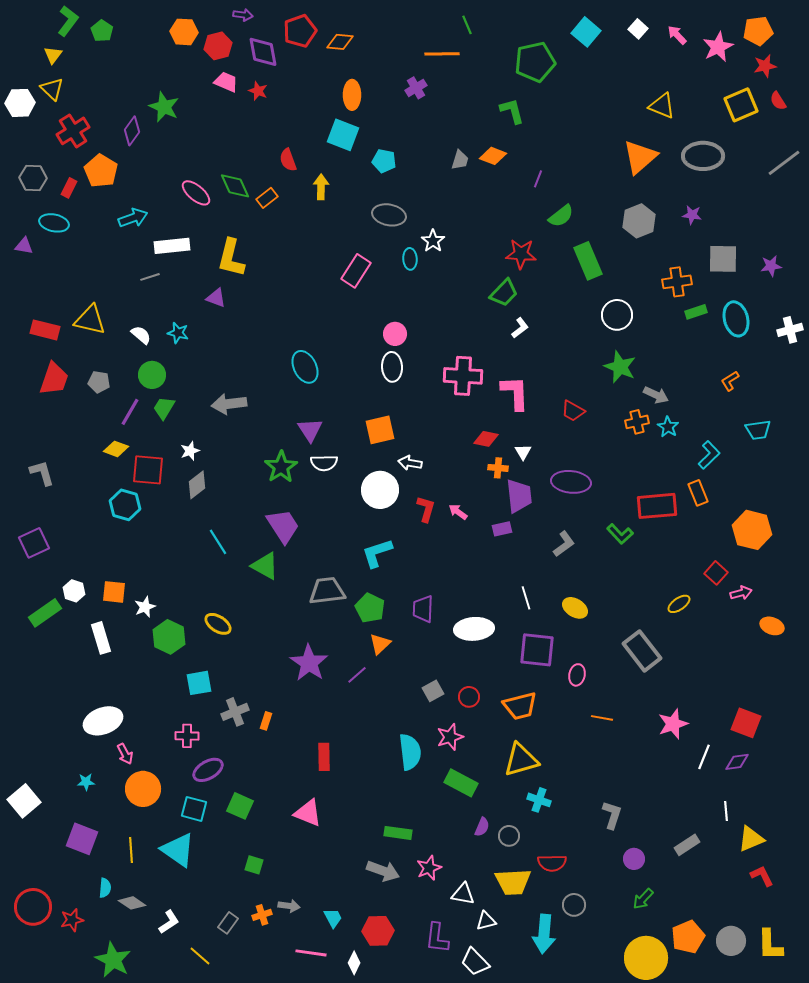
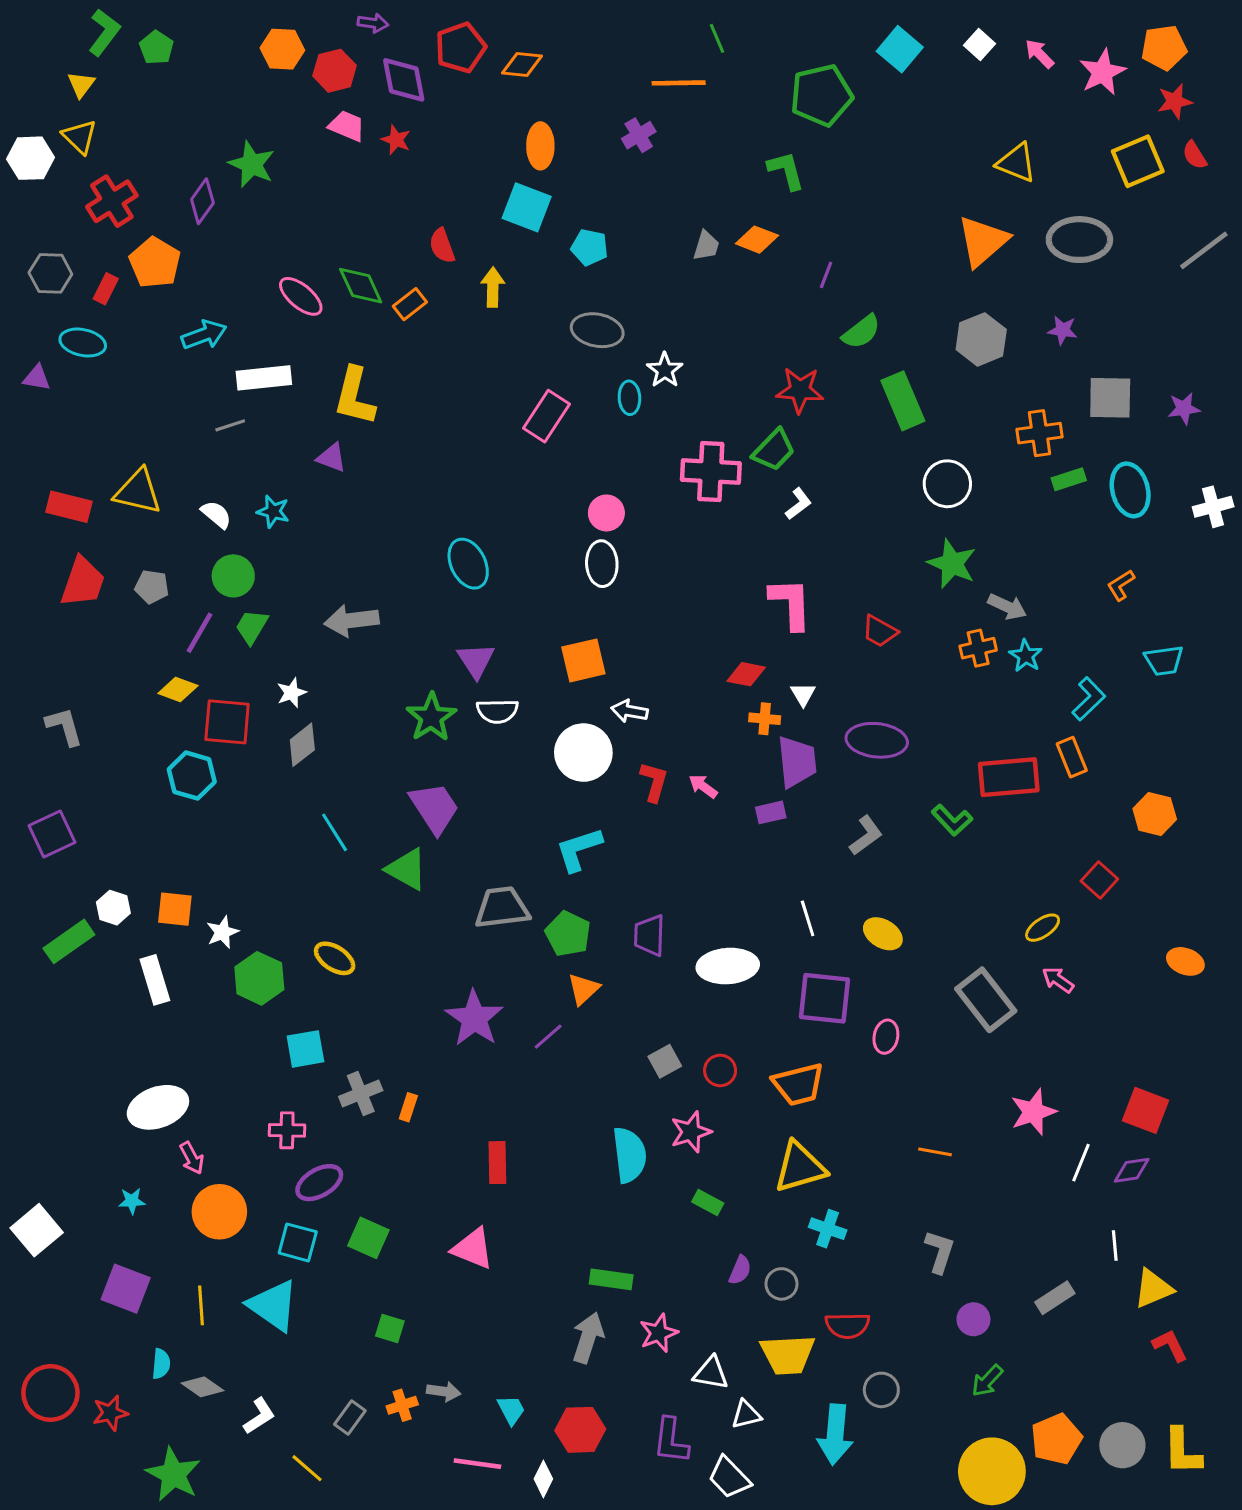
pink cross: (463, 376) -> (711, 471), moved
orange hexagon: (752, 530) -> (1155, 814), size x0.7
pink arrow: (741, 593) -> (1058, 980), moved, turned -130
orange line: (602, 718) -> (935, 1152), moved
green rectangle: (461, 783) -> (708, 1203), size x0.6
gray arrow: (383, 871) -> (588, 1338), turned -92

